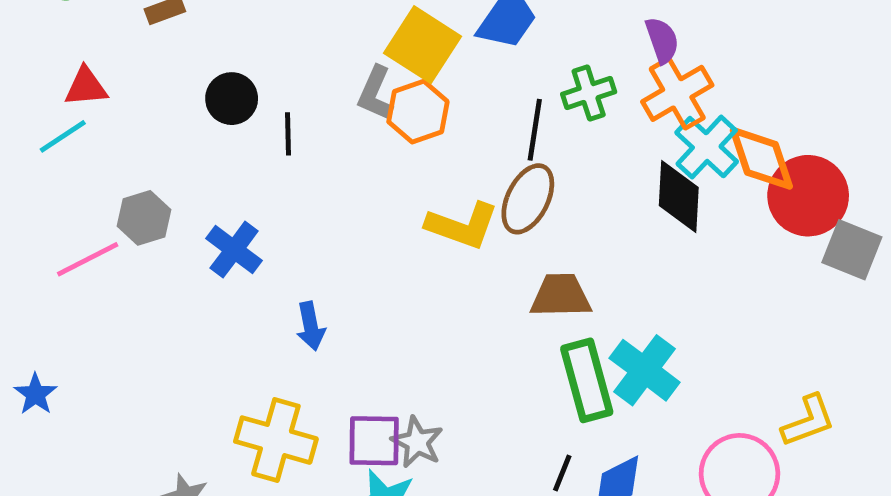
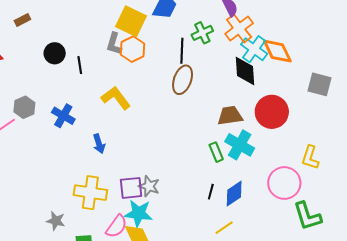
red circle: (808, 196) -> (272, 112), moved
yellow L-shape: (462, 226) -> (116, 98), moved, turned -140
brown trapezoid: (561, 296) -> (230, 116), moved
green rectangle: (587, 380) -> (216, 152), size x0.6
yellow L-shape: (808, 421) -> (310, 158), turned 135

